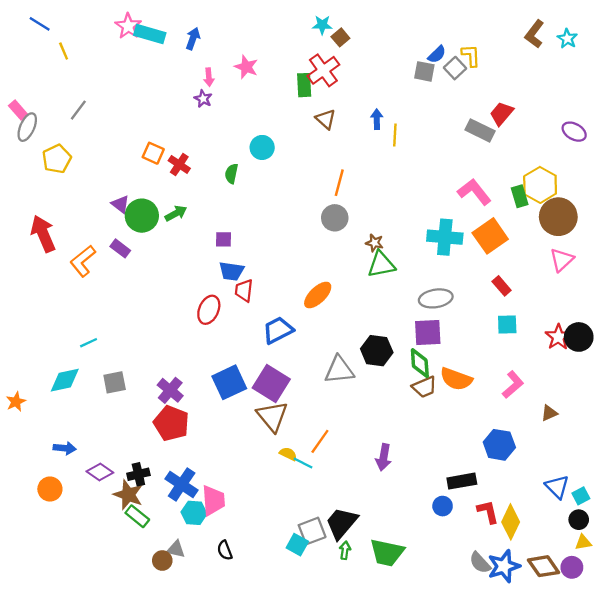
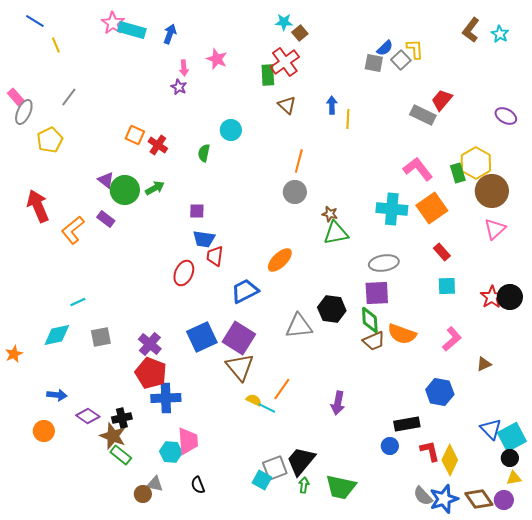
blue cross: (182, 484) -> (166, 398), moved, turned -36
cyan square: (581, 496) -> (512, 437), size x1.8

